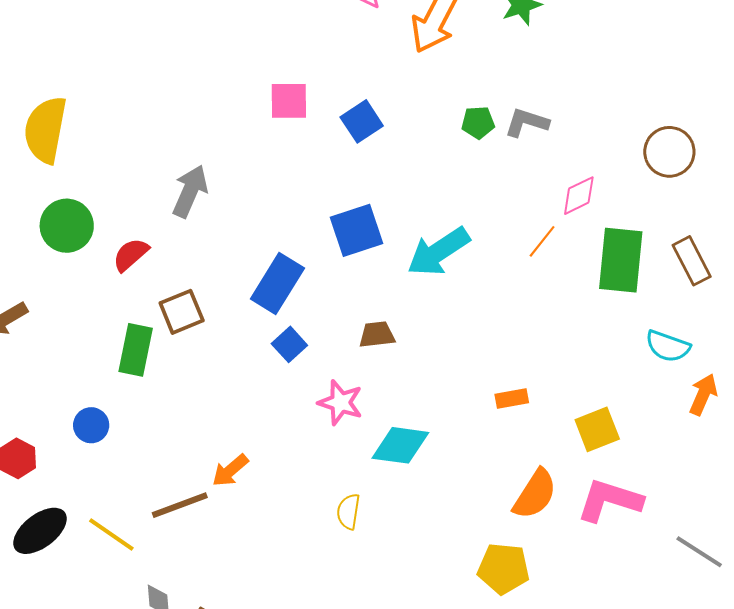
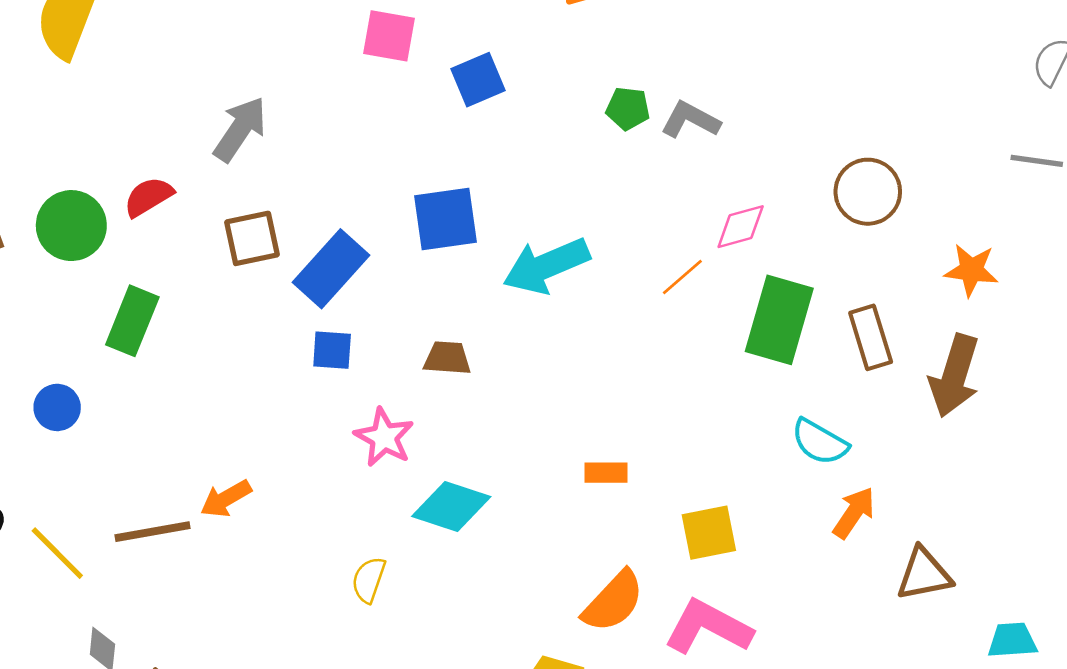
green circle: (67, 226) -> (71, 226), moved
brown square: (182, 312) -> (252, 238), moved
blue square: (289, 344) -> (332, 350), turned 36

